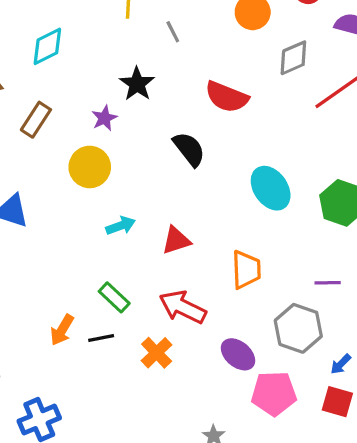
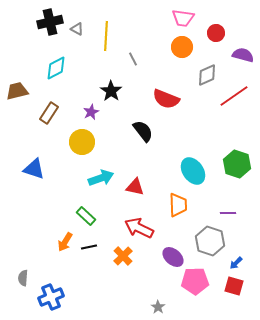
cyan ellipse: (271, 188) -> (193, 171), moved
cyan arrow: (121, 226) -> (101, 178), size x1.4
red triangle: (176, 240) -> (135, 187), turned 30
green rectangle: (114, 297) -> (86, 216), moved

